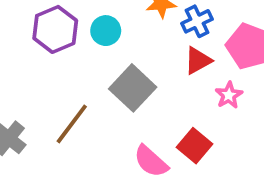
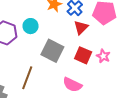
pink star: (229, 95) -> (103, 56), moved
red square: (195, 146) -> (83, 55), moved

